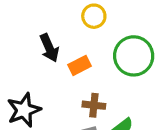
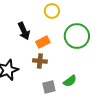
brown cross: (94, 105) -> (40, 61), moved

